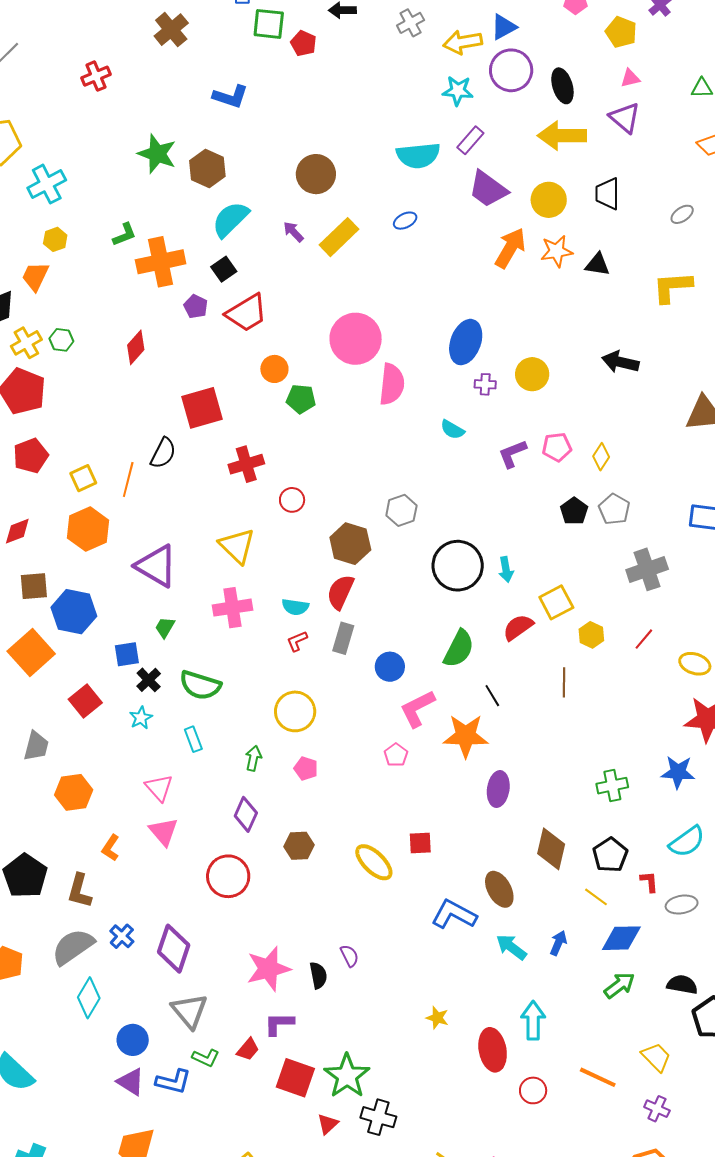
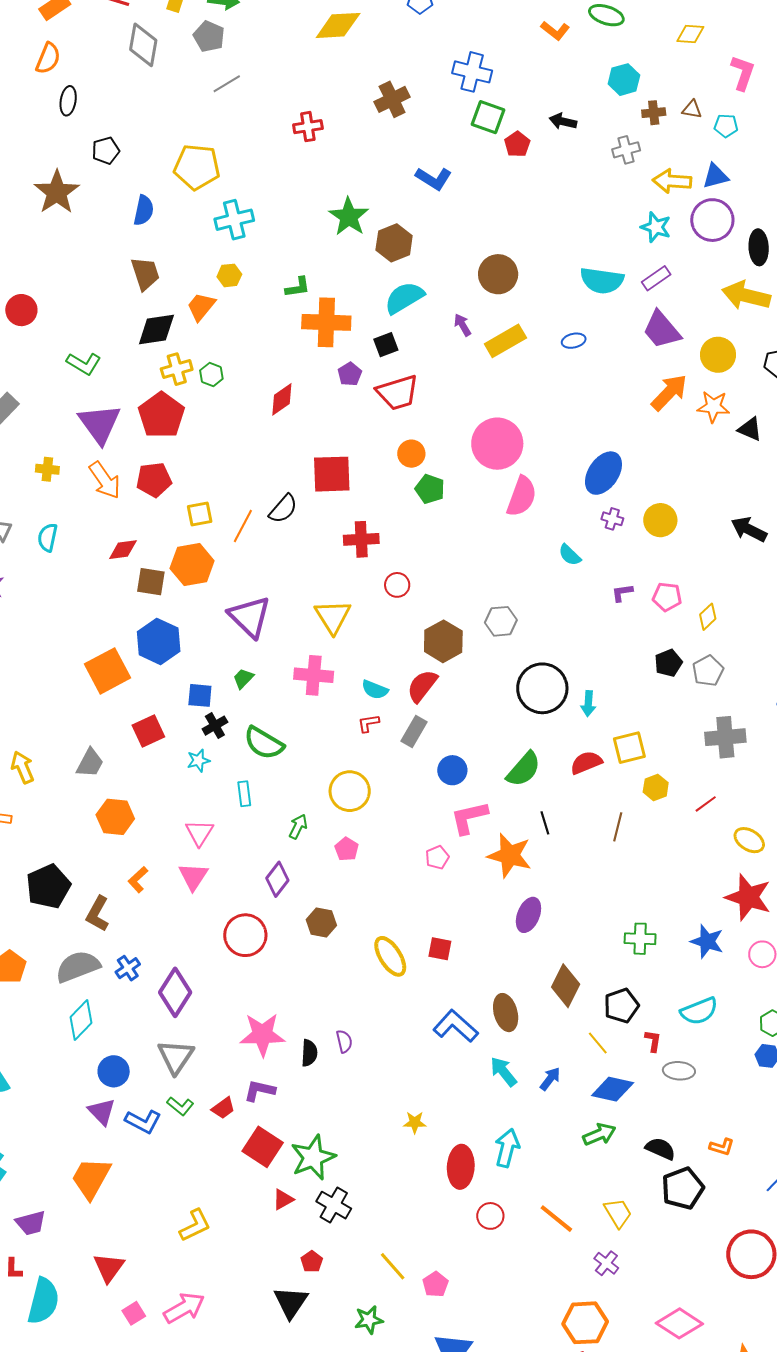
purple L-shape: (512, 454) -> (622, 593), size x0.7
brown square: (34, 586) -> (151, 582), moved
yellow star: (437, 1018) -> (415, 1122), turned -30

